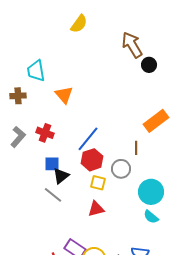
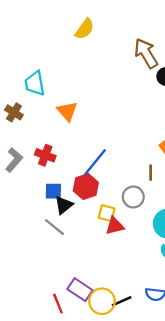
brown cross: (18, 96) -> (14, 112), turned 35
red hexagon: (92, 160) -> (86, 187), moved
red triangle: (96, 209) -> (115, 226), moved

